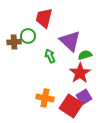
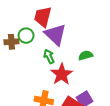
purple triangle: (70, 41) -> (55, 35), moved
red star: (80, 73) -> (62, 74), moved

